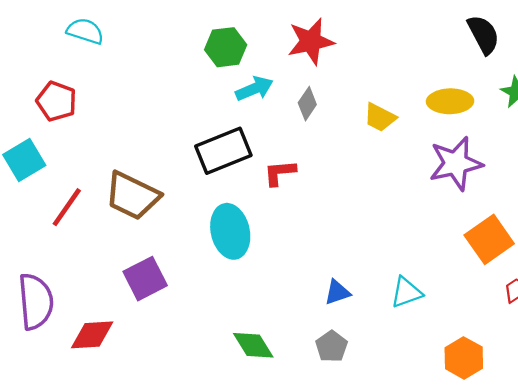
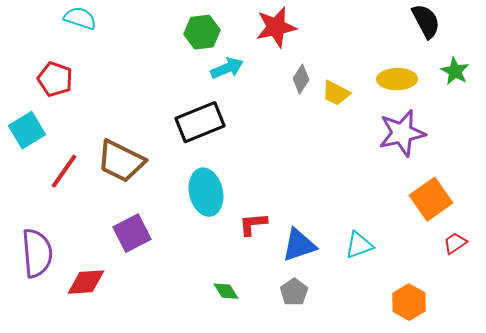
gray diamond: (307, 104) -> (301, 79), moved
red L-shape: (280, 173) -> (253, 224), moved
blue triangle: (337, 292) -> (299, 245), size x1.5
green diamond: (253, 345) -> (226, 291), size x0.7

